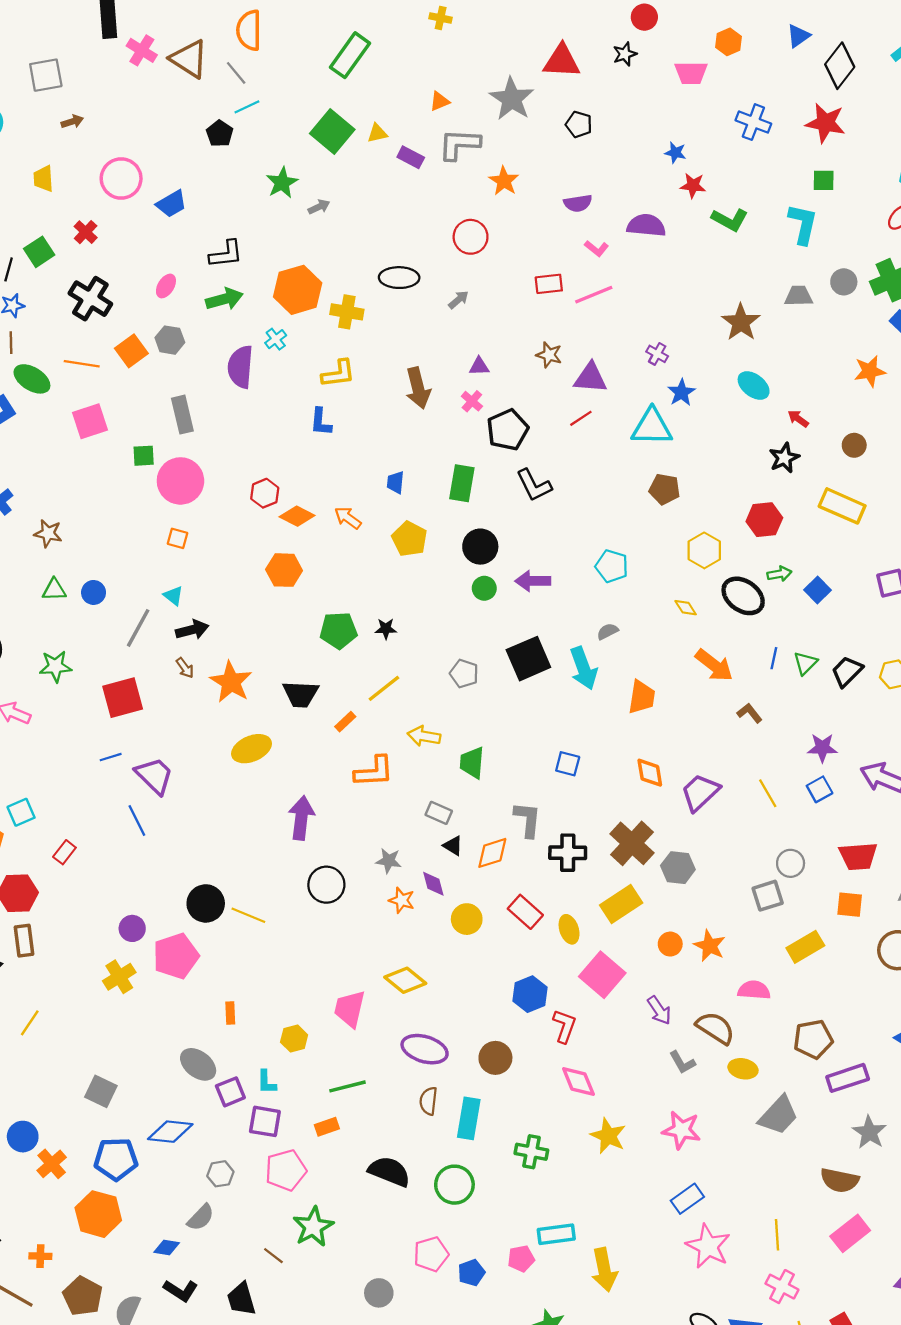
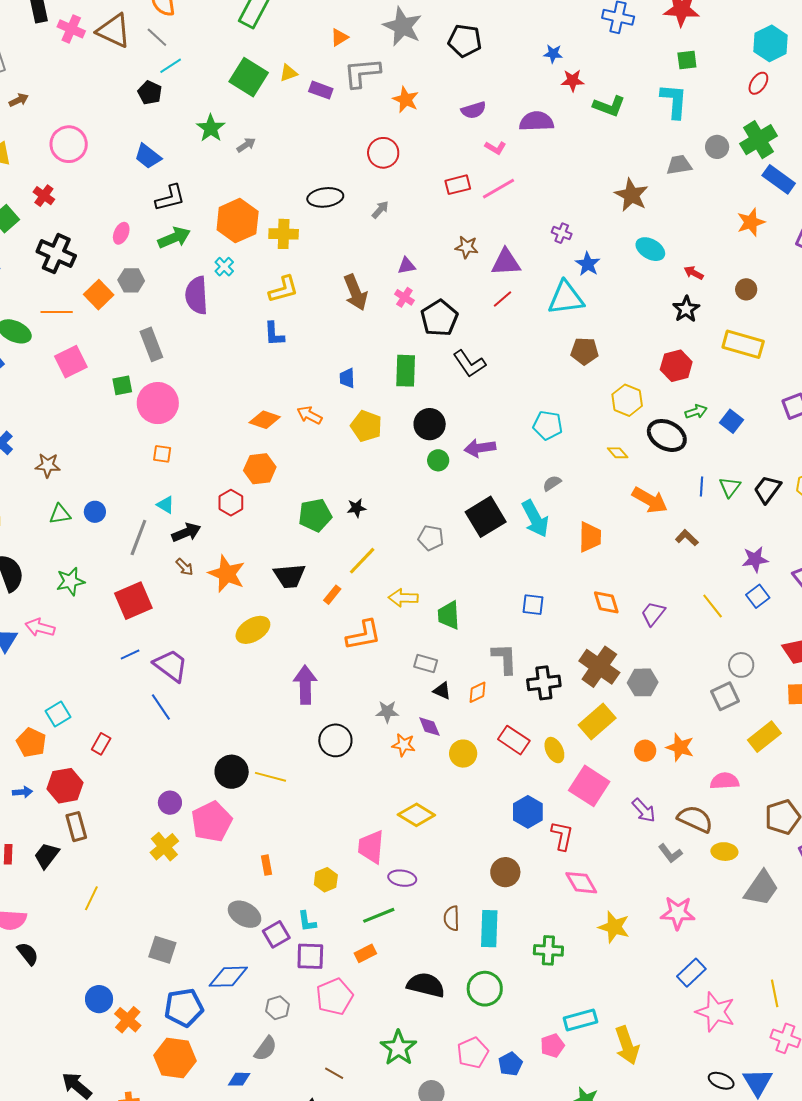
black pentagon: (579, 124) -> (465, 41), size x1.4
blue trapezoid: (171, 204) -> (148, 156), moved, turned 76
red hexagon: (265, 493) -> (231, 503), moved
purple trapezoid: (700, 792) -> (653, 614), size x0.7
orange diamond: (492, 853) -> (478, 692), size x0.7
purple ellipse: (425, 1049) -> (402, 878), moved, size x0.7
green star: (313, 1227) -> (398, 1048), moved

